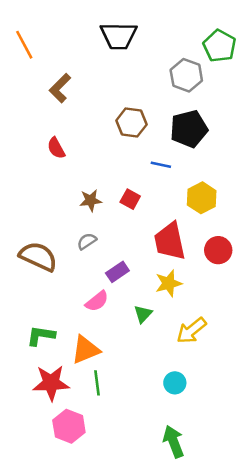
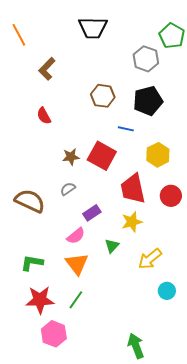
red square: (130, 199) -> (102, 156), size x1.8
orange triangle: (86, 350) -> (77, 264), moved, turned -45
green line: (97, 383) -> (76, 300), turned 42
cyan circle: (175, 383) -> (167, 291), moved

